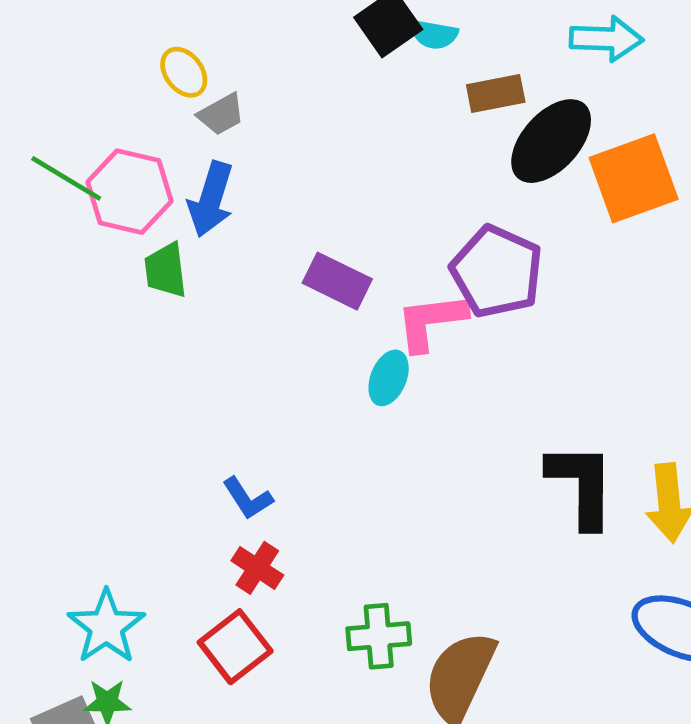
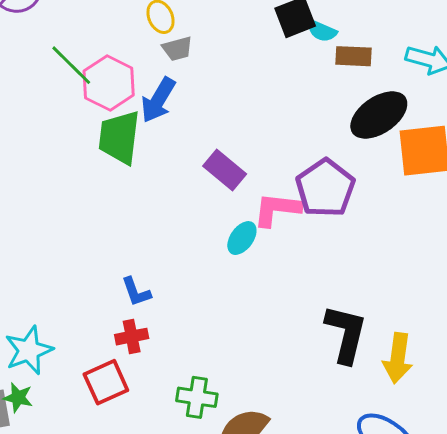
brown rectangle: (496, 94) -> (354, 56), moved
green trapezoid: (166, 270) -> (119, 137), size x1.5
red cross: (257, 568) -> (132, 337), turned 32

